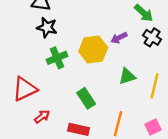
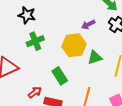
yellow hexagon: (93, 49) -> (74, 45), moved
red arrow: (42, 117) -> (35, 92), moved

